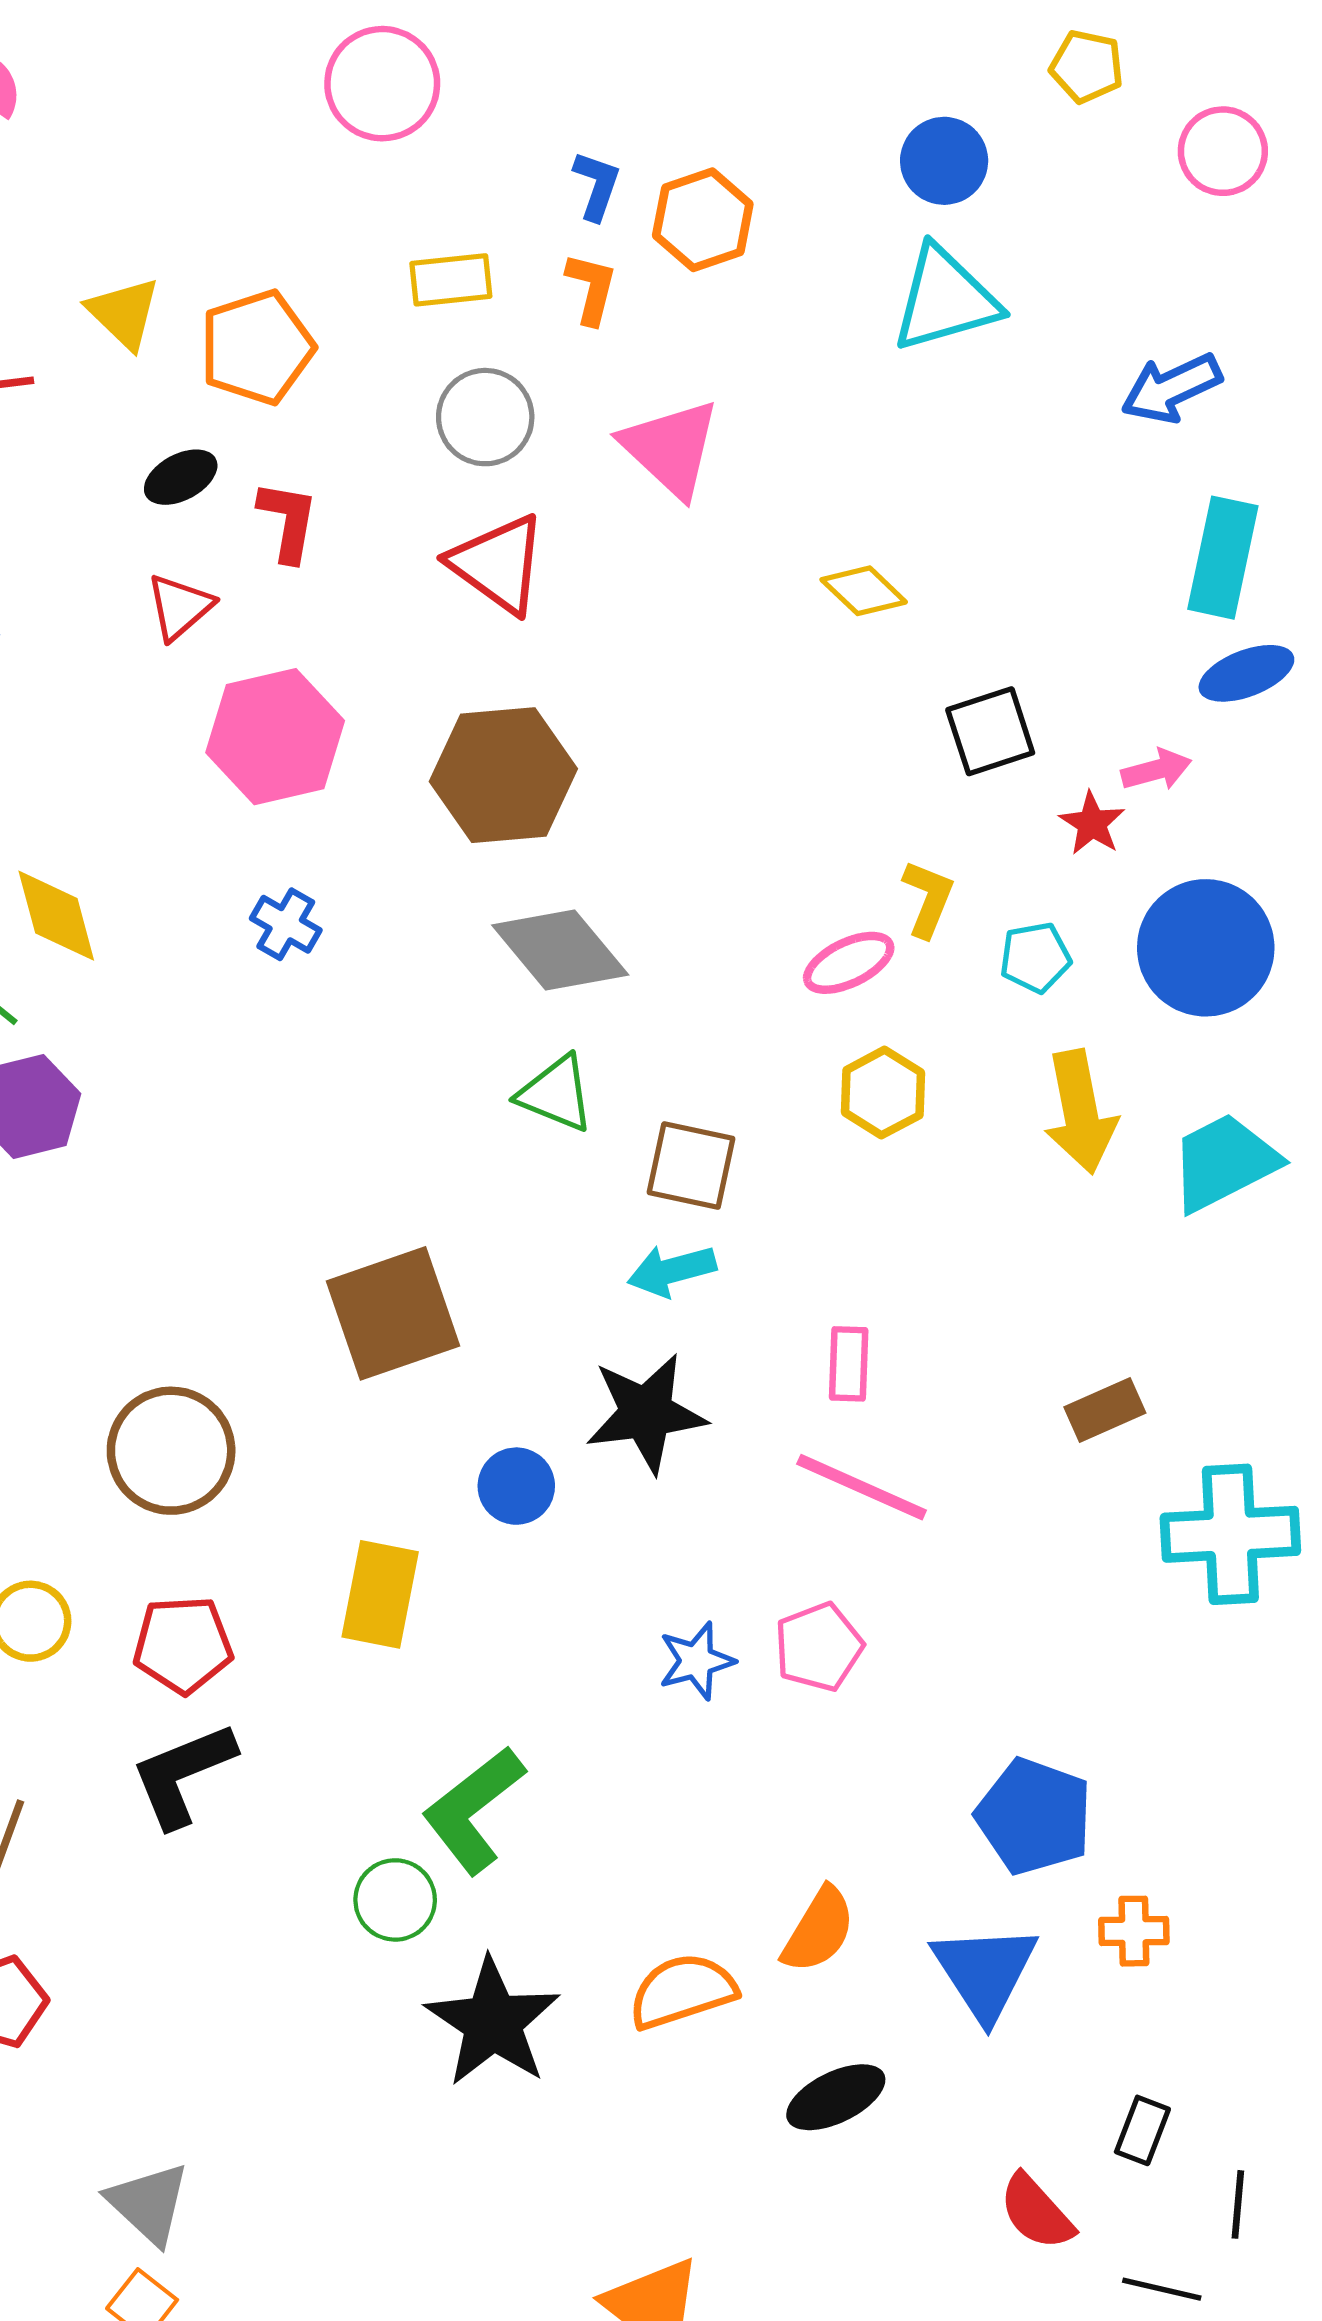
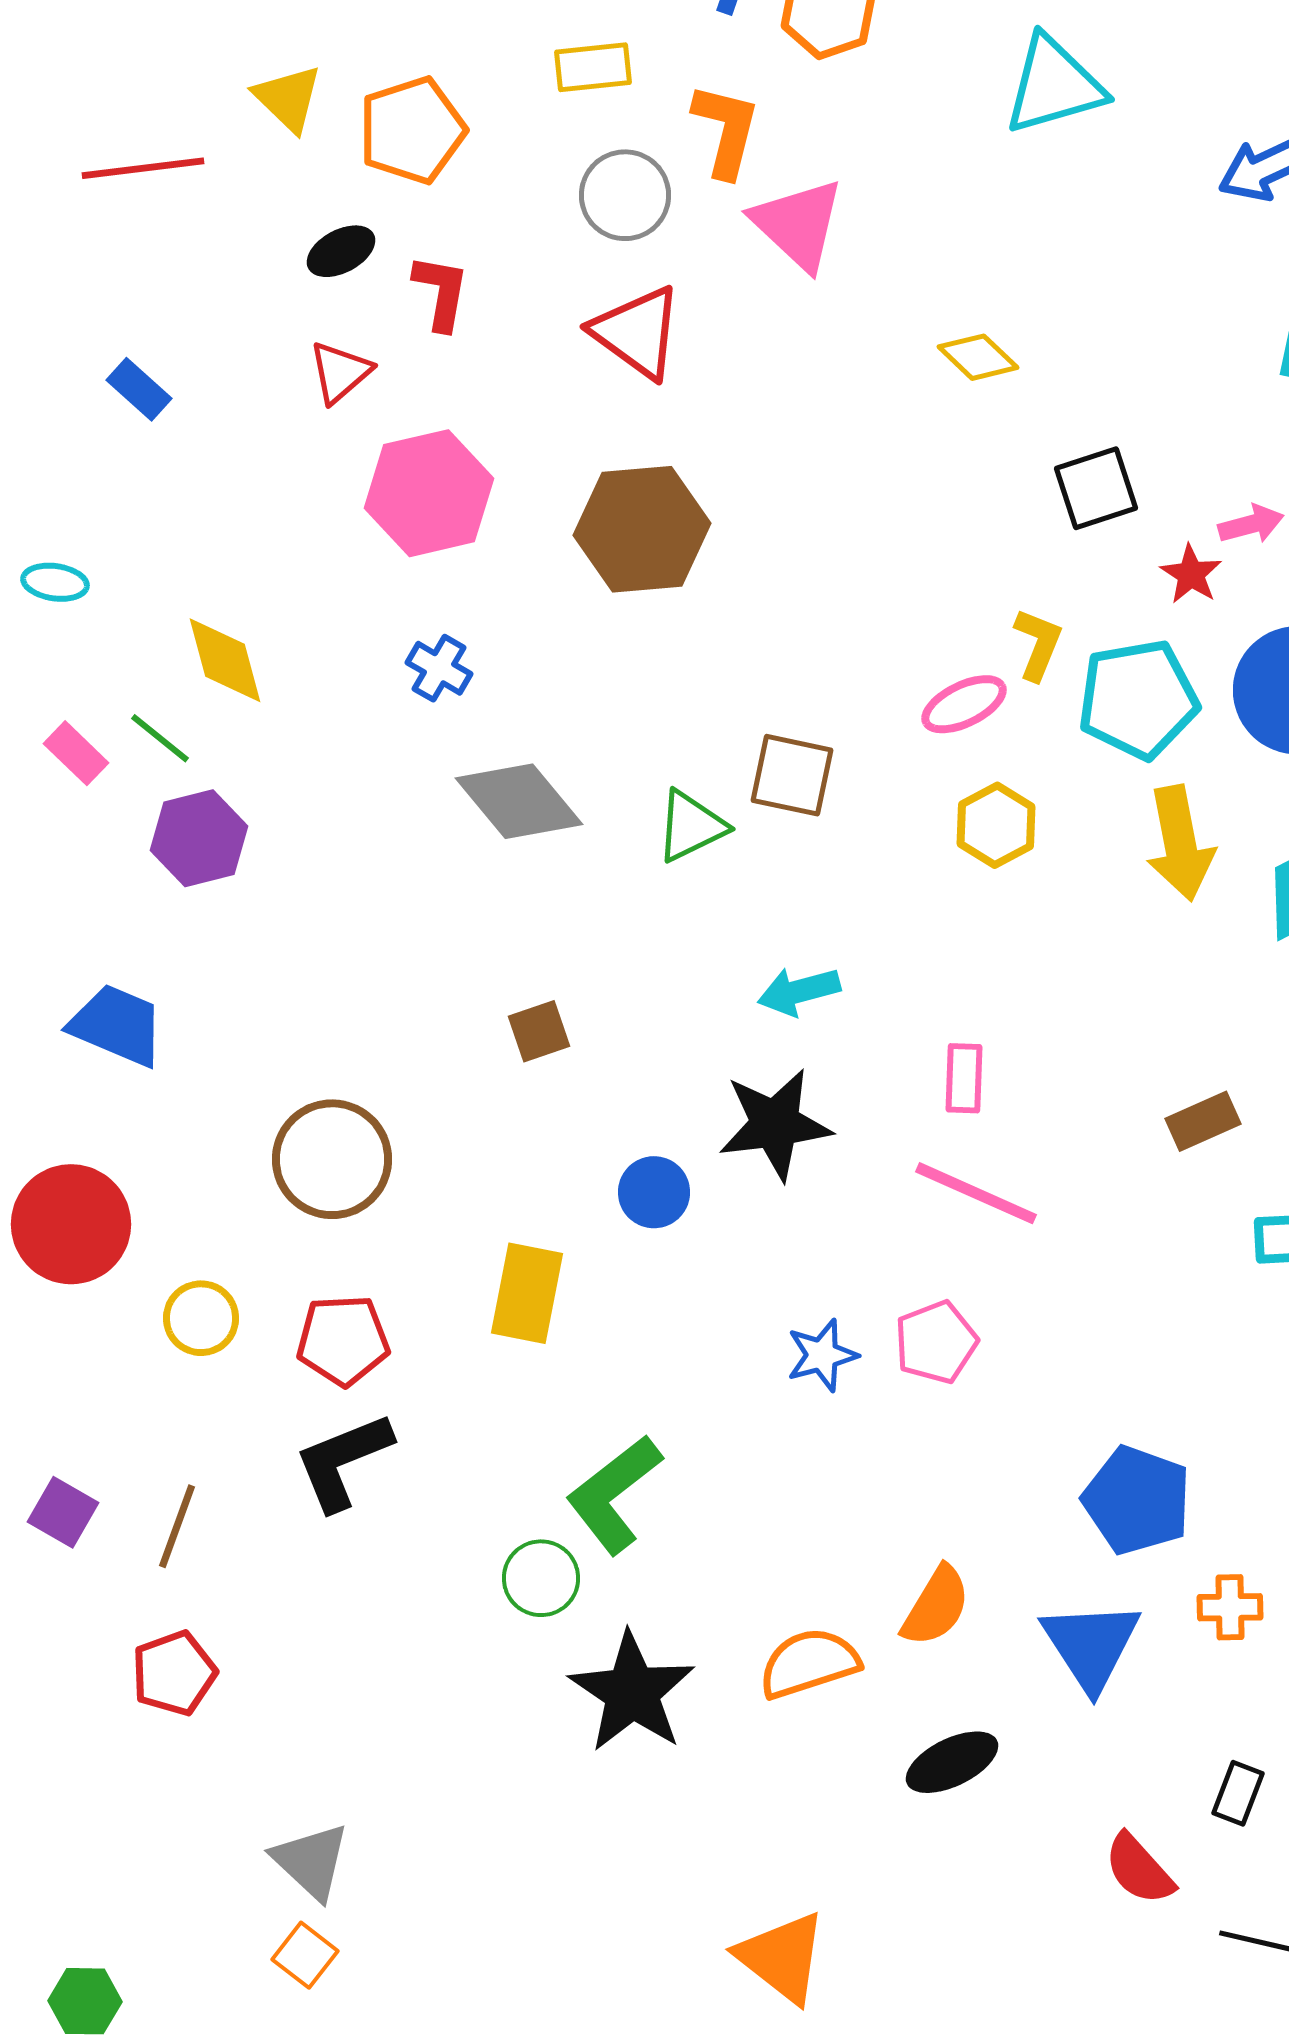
orange L-shape: (591, 288) -> (726, 130), moved, size x1.4
gray diamond: (560, 950) -> (519, 801), moved
cyan pentagon: (1035, 957) -> (1138, 699), size x1.8
green triangle: (556, 1094) -> (691, 826), turned -48
brown square: (691, 1165) -> (792, 775), moved
brown square: (393, 1313) -> (539, 1031), size x0.5

